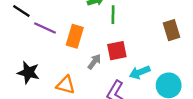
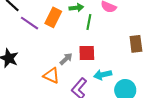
orange rectangle: (75, 36) -> (53, 17), moved
orange triangle: (66, 85) -> (51, 76), moved

